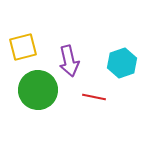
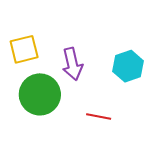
red line: (94, 97) -> (99, 116), moved

